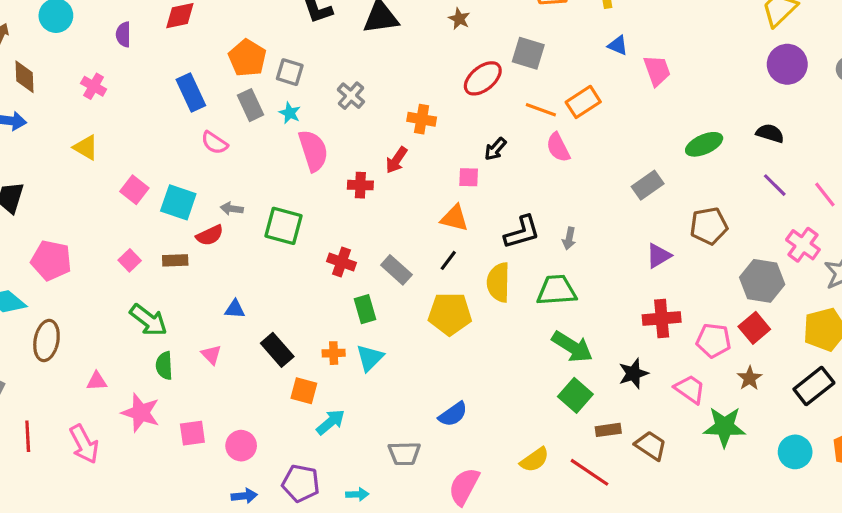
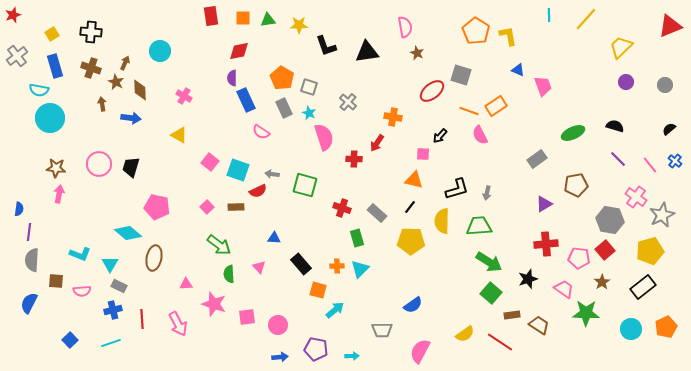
purple semicircle: (123, 34) -> (232, 78), moved
purple circle: (787, 64) -> (626, 82), size x0.6

